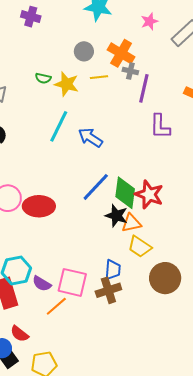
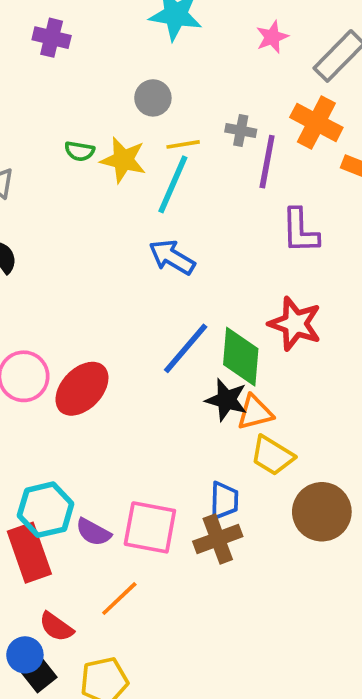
orange cross: (121, 53) -> (316, 122), moved
cyan line: (59, 126) -> (173, 184), moved
red star: (149, 195) -> (295, 324), moved
red ellipse: (39, 206) -> (82, 389), turned -44
orange line: (56, 306) -> (119, 599), moved

